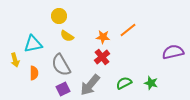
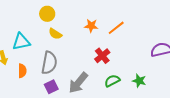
orange star: (103, 37) -> (91, 26), moved
red cross: (102, 57) -> (102, 56), moved
gray semicircle: (61, 65) -> (49, 63), turned -140

